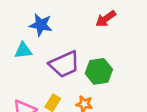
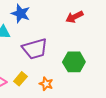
green hexagon: (99, 71) -> (74, 62), moved

